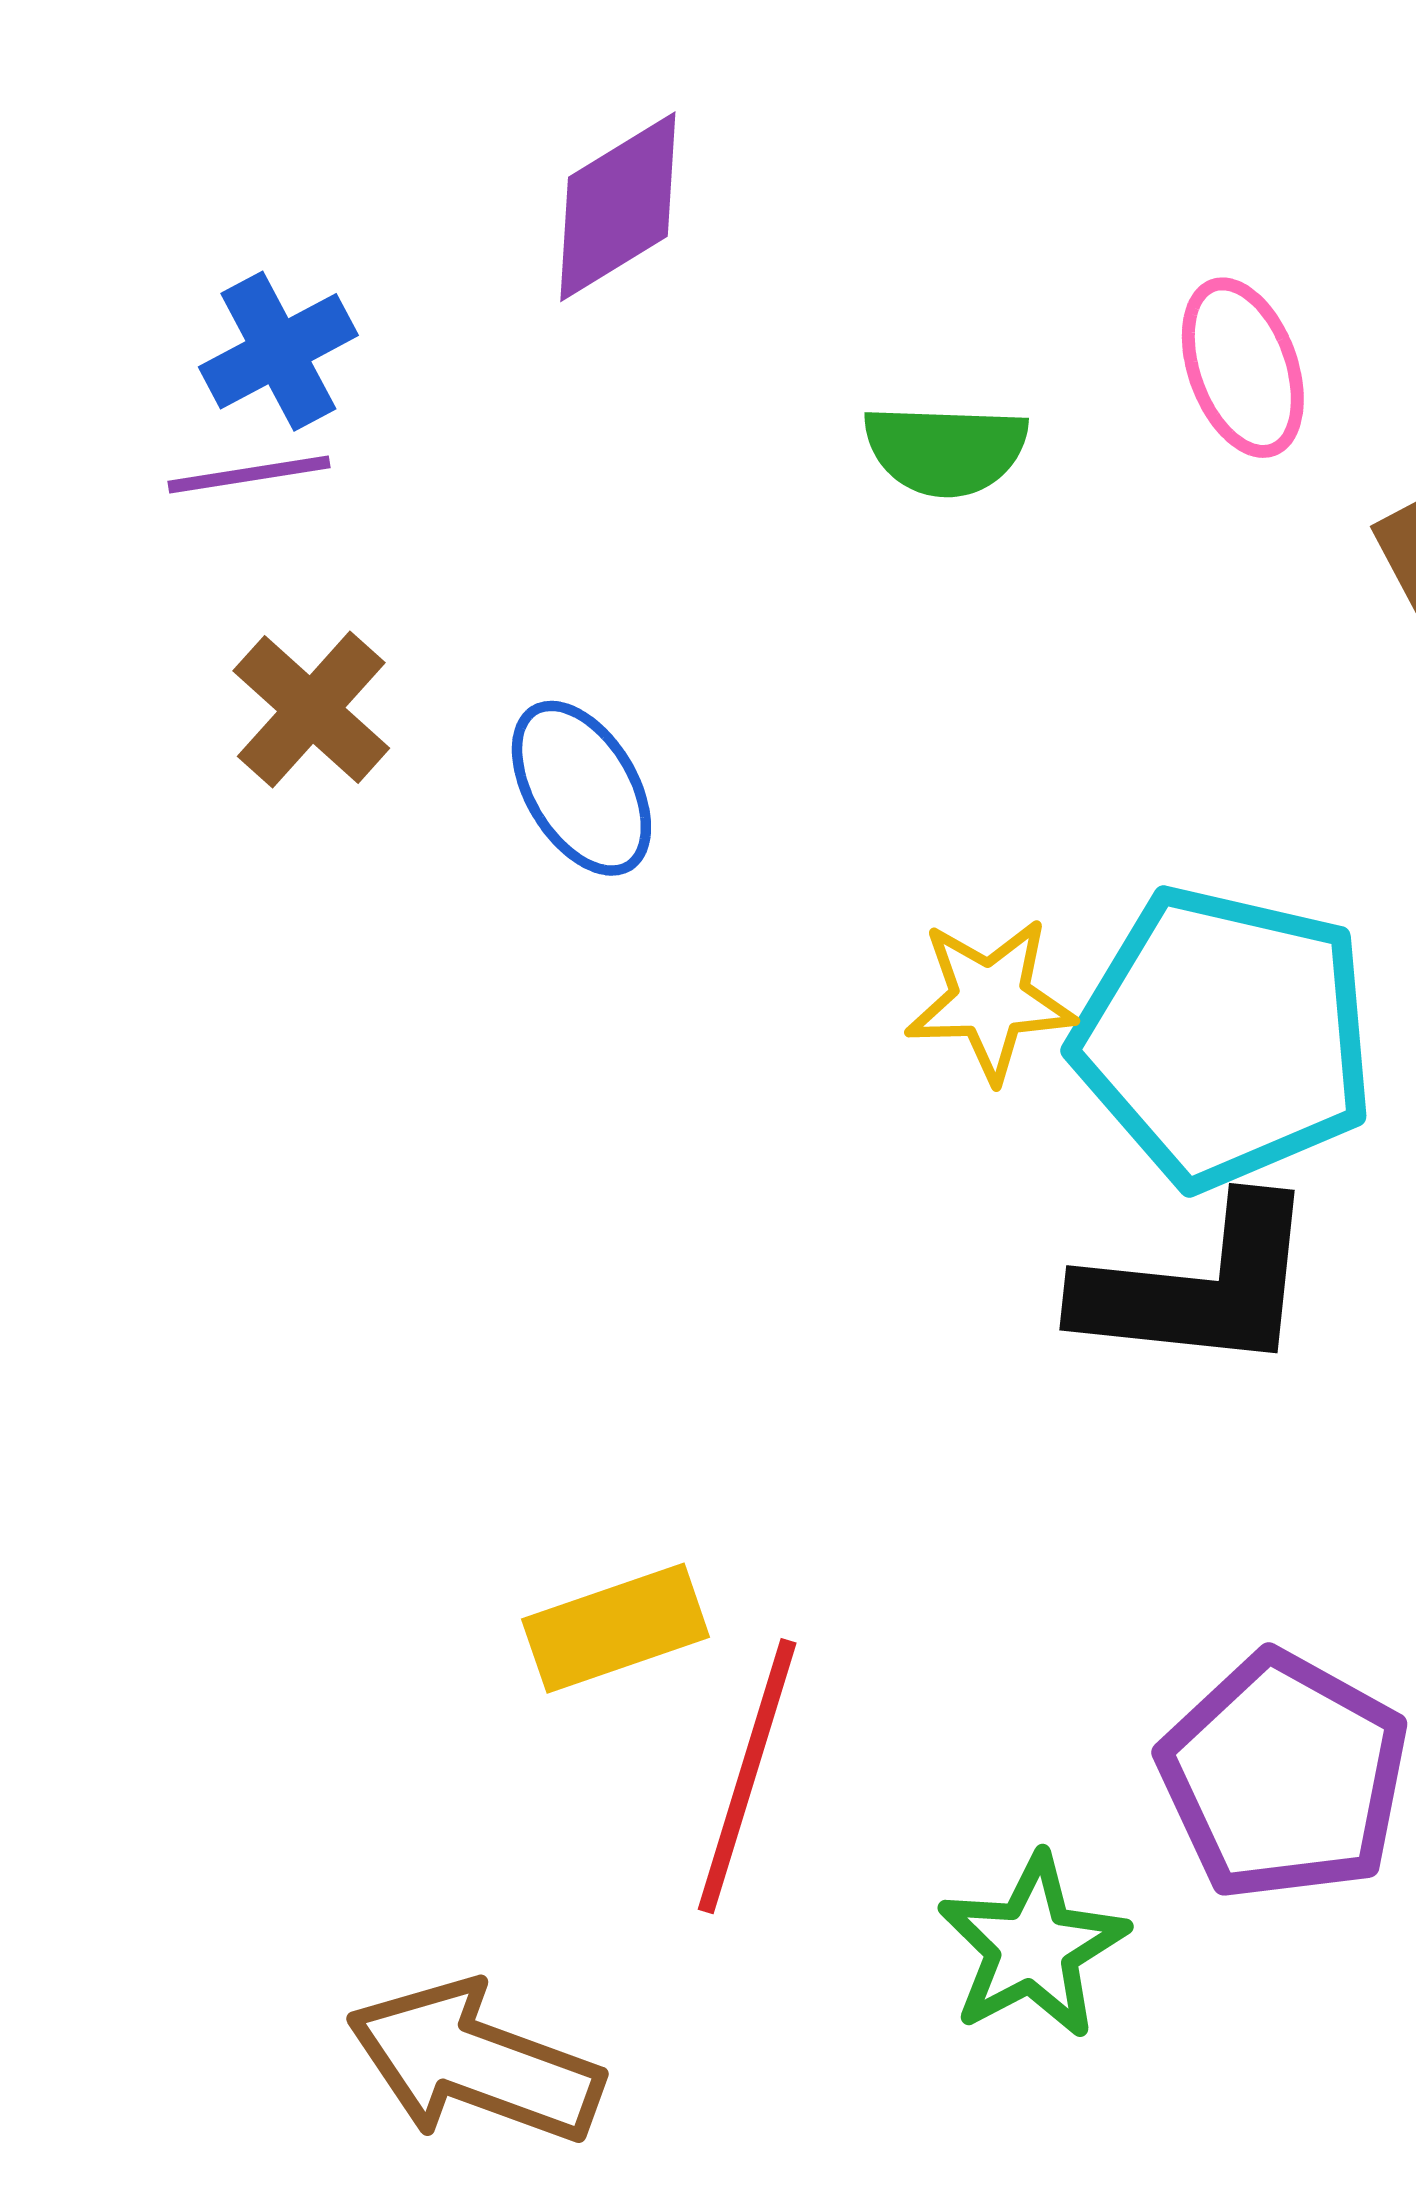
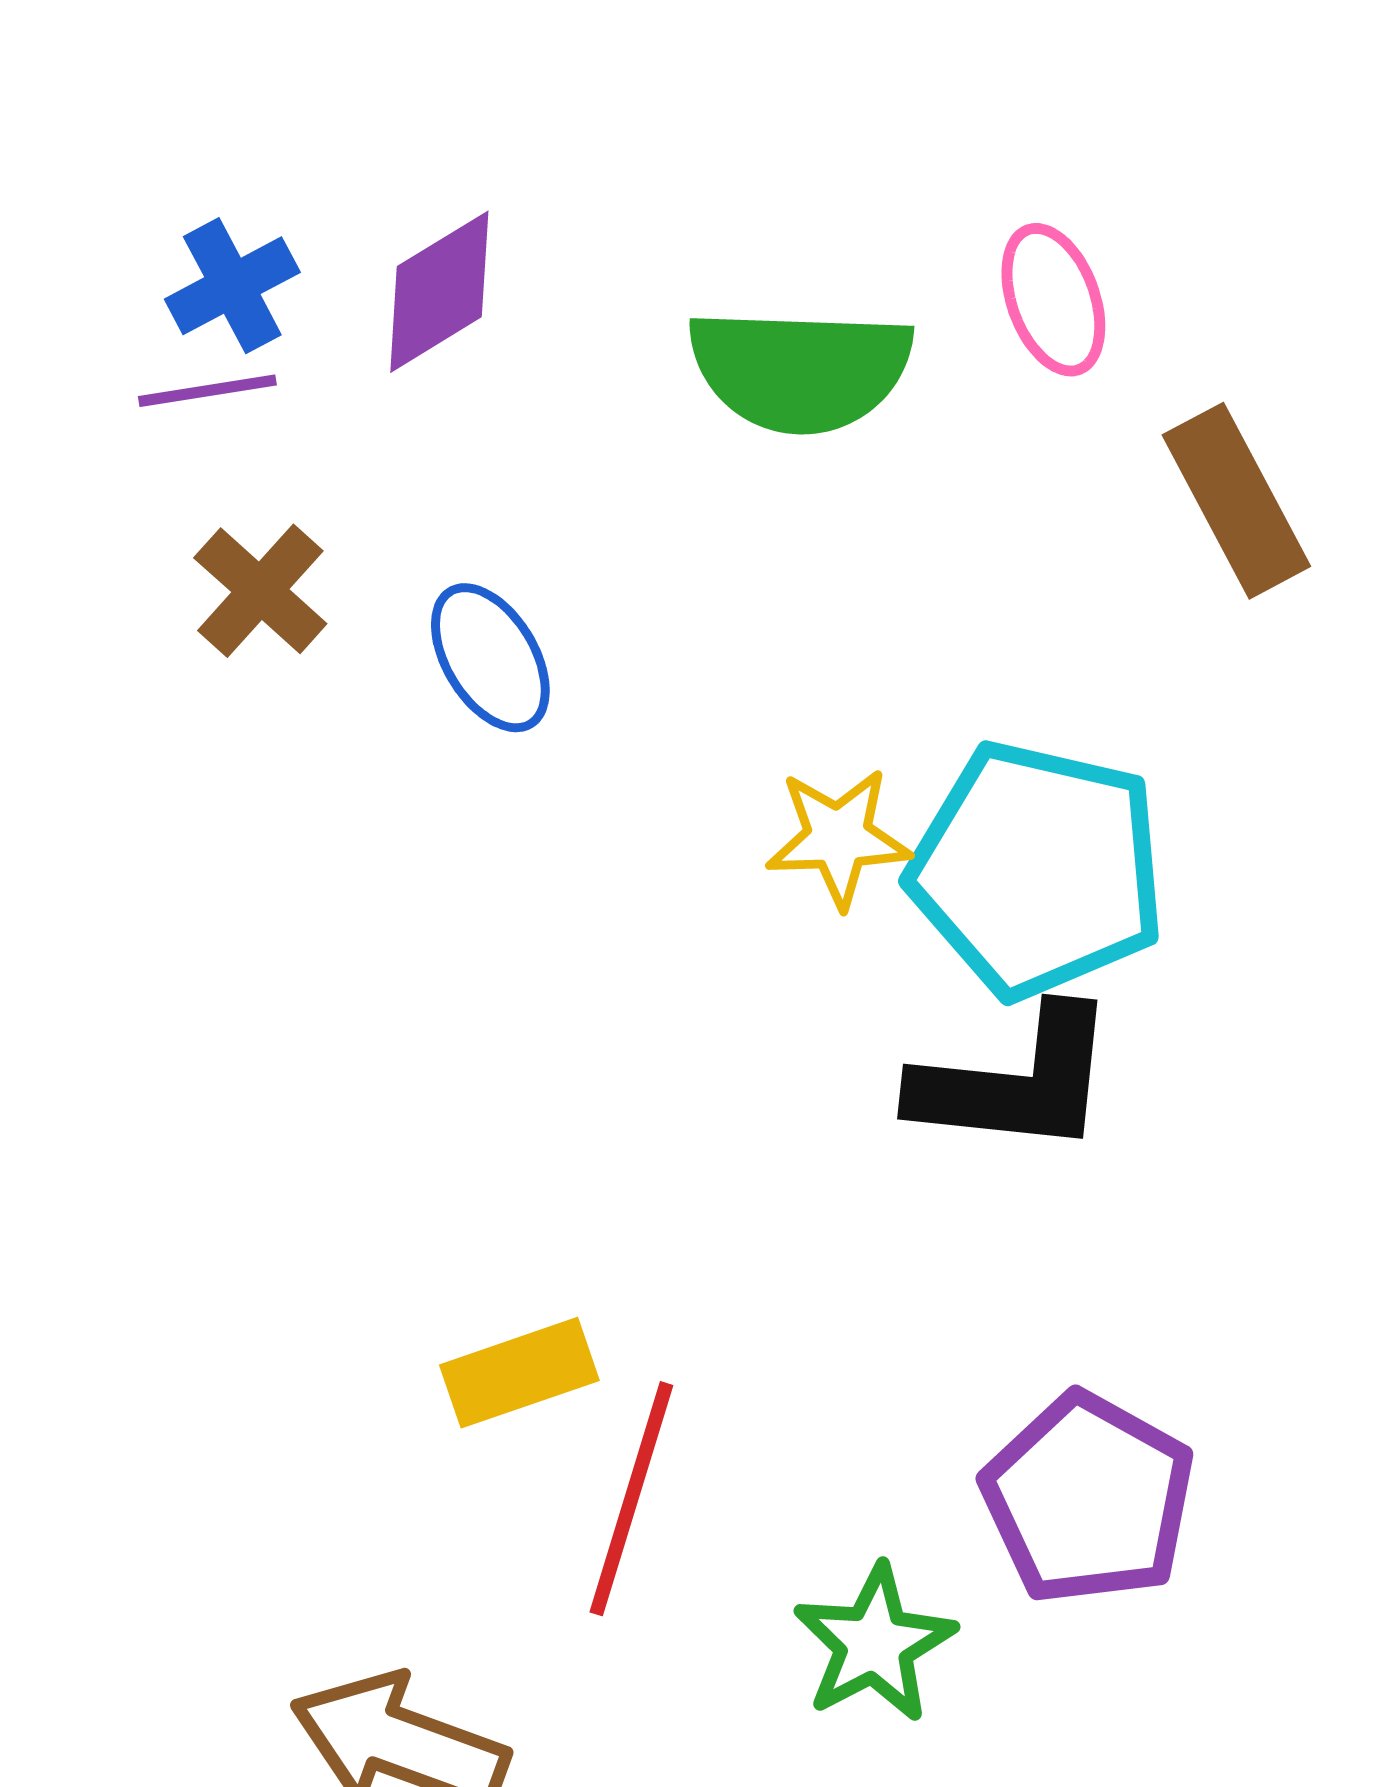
purple diamond: (618, 207) -> (439, 292), moved
green semicircle: (946, 450) -> (800, 370), size x1.6

